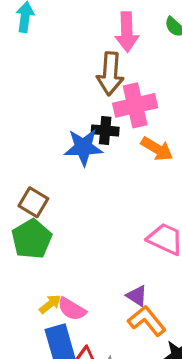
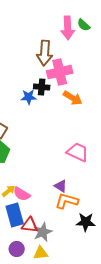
pink arrow: (127, 32) -> (68, 28), moved
blue star: (83, 147) -> (29, 97), size x0.7
orange L-shape: (147, 321) -> (67, 201), turned -35

